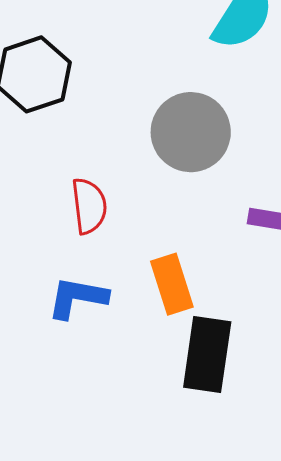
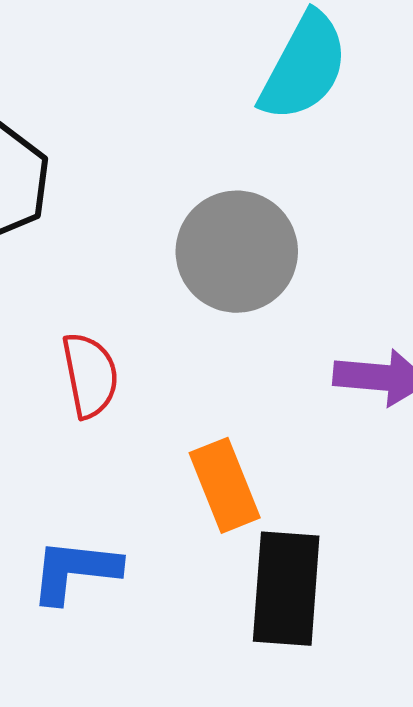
blue L-shape: (77, 298) -> (75, 571), moved

